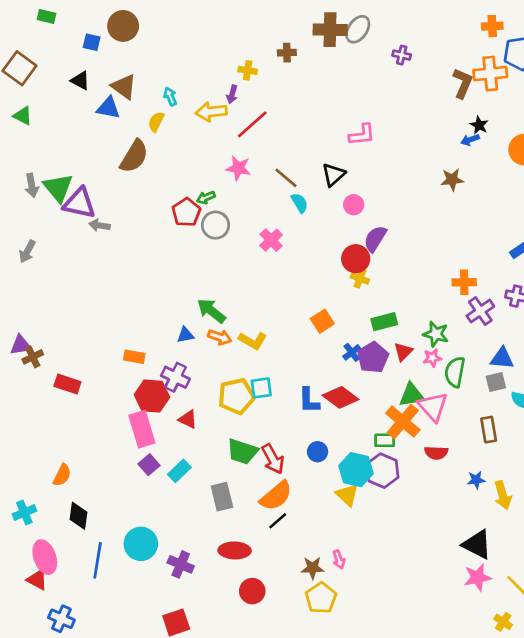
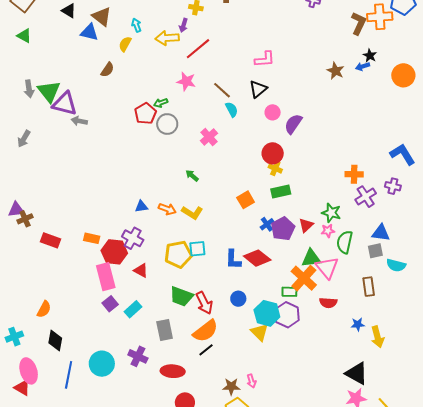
pink L-shape: (362, 135) -> (265, 59), moved
brown semicircle: (134, 156) -> (107, 70), size x0.6
brown star: (452, 180) -> (335, 71), moved, turned 30
purple semicircle: (375, 239) -> (293, 124), moved
green arrow: (211, 311) -> (192, 176), moved, size x0.6
green rectangle: (384, 322) -> (281, 192), moved
orange rectangle: (134, 357) -> (92, 238), moved
purple cross: (181, 564) -> (138, 356), moved

